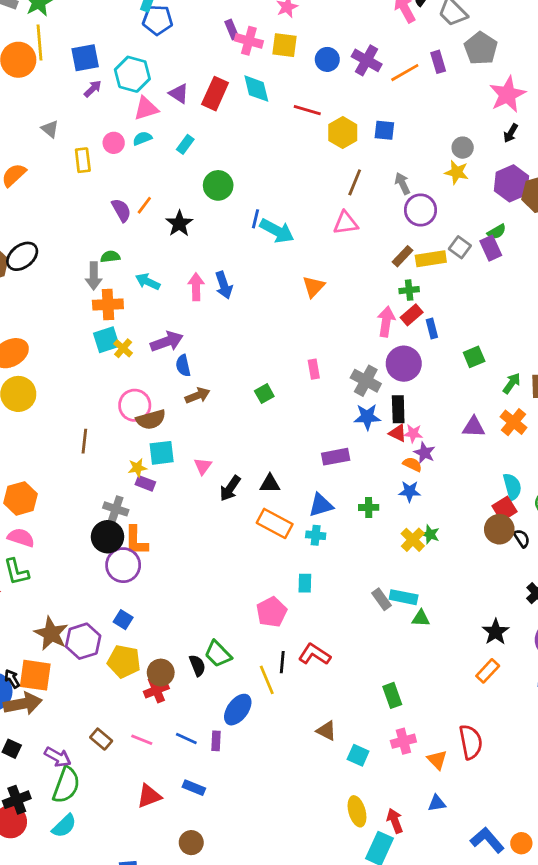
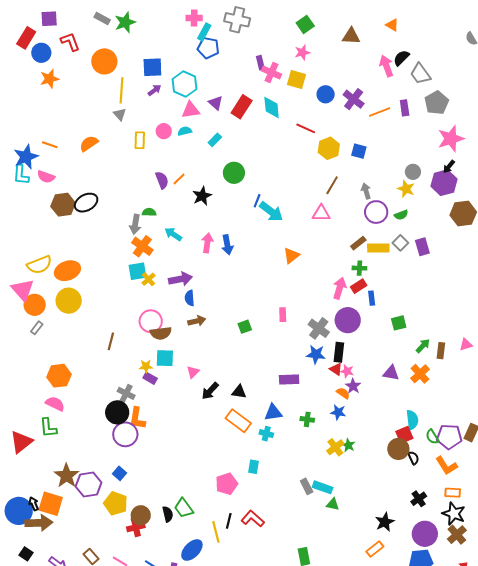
yellow line: (39, 42) -> (122, 90), moved
purple hexagon: (511, 183) -> (444, 183), moved
green semicircle: (497, 232) -> (401, 215), moved
orange cross: (108, 305) -> (142, 246), turned 30

